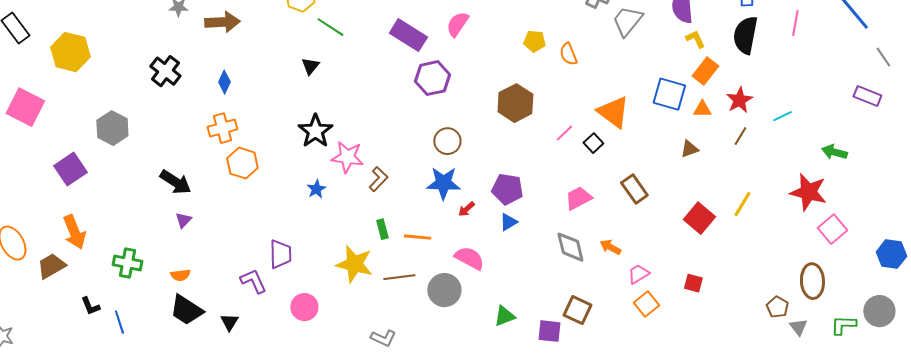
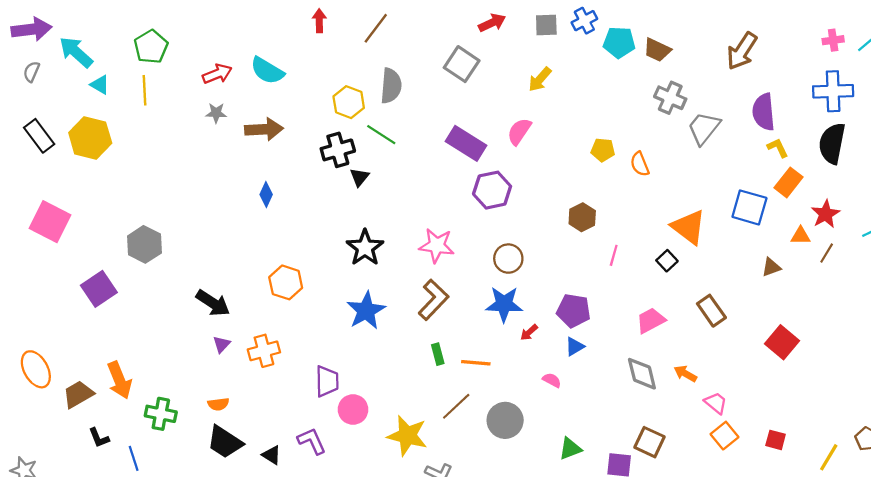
yellow hexagon: (70, 52) -> (90, 138), moved
black cross: (165, 71) -> (338, 150), moved, turned 36
brown hexagon: (515, 103) -> (582, 217), size x0.7
orange triangle: (702, 109) -> (801, 236), moved
orange cross: (222, 128) -> (264, 351), moved
pink line: (564, 133) -> (614, 255), moved, turned -30
pink star: (347, 157) -> (437, 245), moved
brown L-shape: (378, 179) -> (433, 300), size x1.5
blue star: (316, 189) -> (366, 311), size x1.8
yellow line: (742, 204) -> (829, 457), moved
orange arrow: (74, 232) -> (119, 380), moved
pink semicircle: (469, 258) -> (552, 380), moved, size x0.6
green cross: (127, 263) -> (161, 414), moved
yellow star: (354, 264) -> (407, 436), moved
pink trapezoid: (638, 274) -> (716, 403), turned 70
brown line: (399, 277) -> (456, 406), turned -36
purple L-shape: (253, 281) -> (312, 441), moved
red square: (693, 283) -> (776, 440), moved
black L-shape: (90, 306) -> (99, 438), moved
pink circle: (304, 307) -> (353, 410), moved
blue line: (119, 322) -> (134, 458), moved
black triangle: (229, 322) -> (272, 455), turned -30

